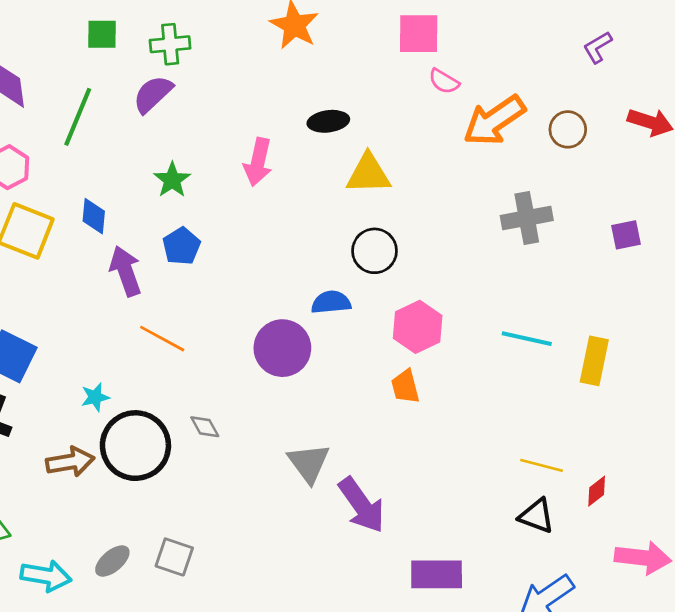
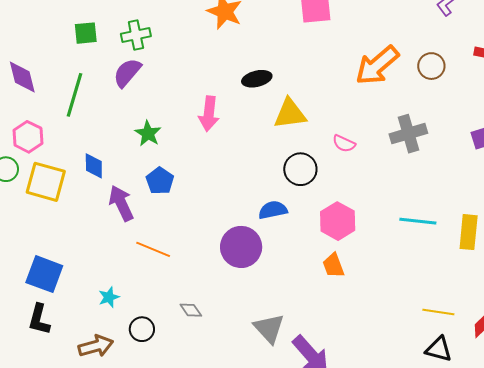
pink semicircle: (444, 81) -> (344, 144), moved
black circle: (135, 446) -> (142, 329), size x0.5

